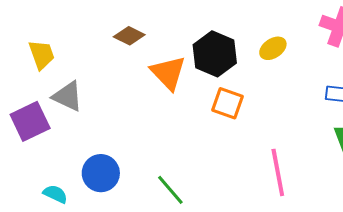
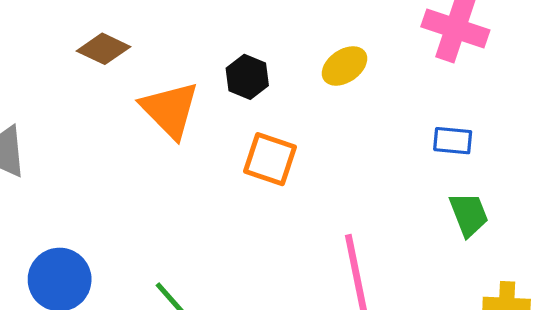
black hexagon: (215, 54) -> (247, 77), size x0.6

